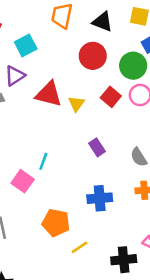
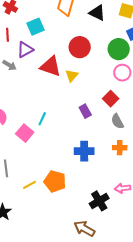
red circle: (93, 56) -> (80, 47), moved
red square: (111, 97) -> (111, 99), moved
orange pentagon: (56, 223) -> (55, 181), moved
yellow line: (79, 247) -> (29, 185), moved
black cross: (124, 260) -> (99, 201), turned -30

